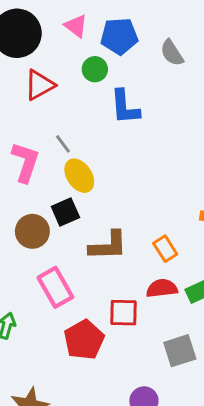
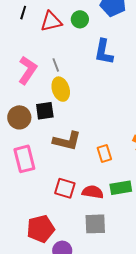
green circle: (95, 69) -> (80, 19), moved
red semicircle: (162, 288) -> (93, 192), moved
red pentagon: (84, 340) -> (41, 229), moved

